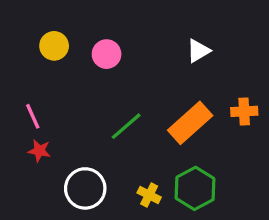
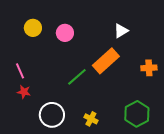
orange rectangle: (190, 123) -> (106, 61), moved
green hexagon: (195, 188) -> (137, 114), moved

